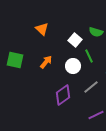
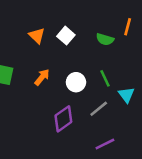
white square: (75, 40) -> (66, 36), moved
green line: (89, 56) -> (105, 78), moved

